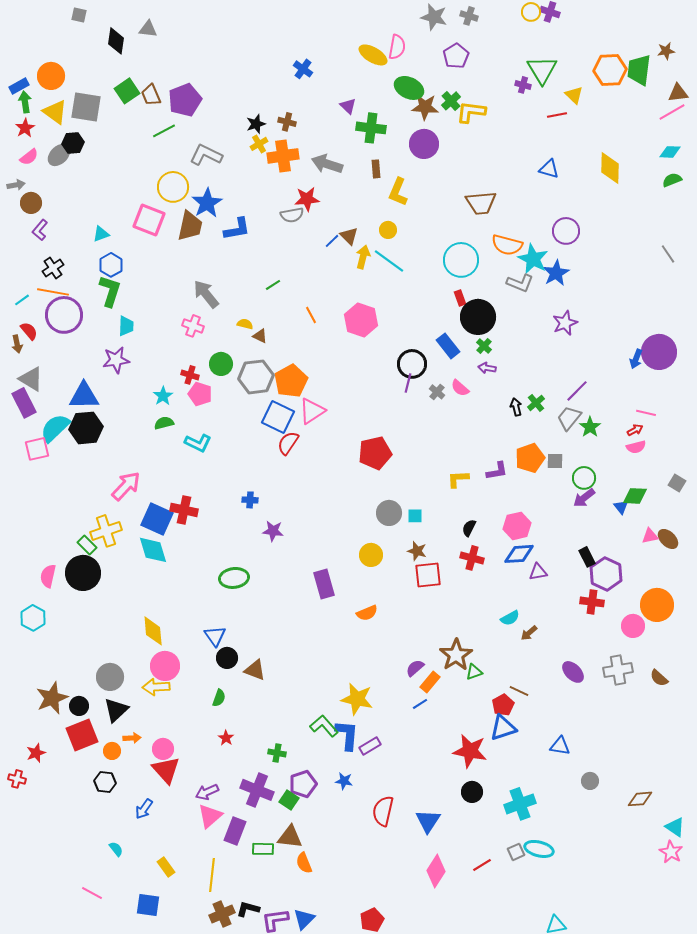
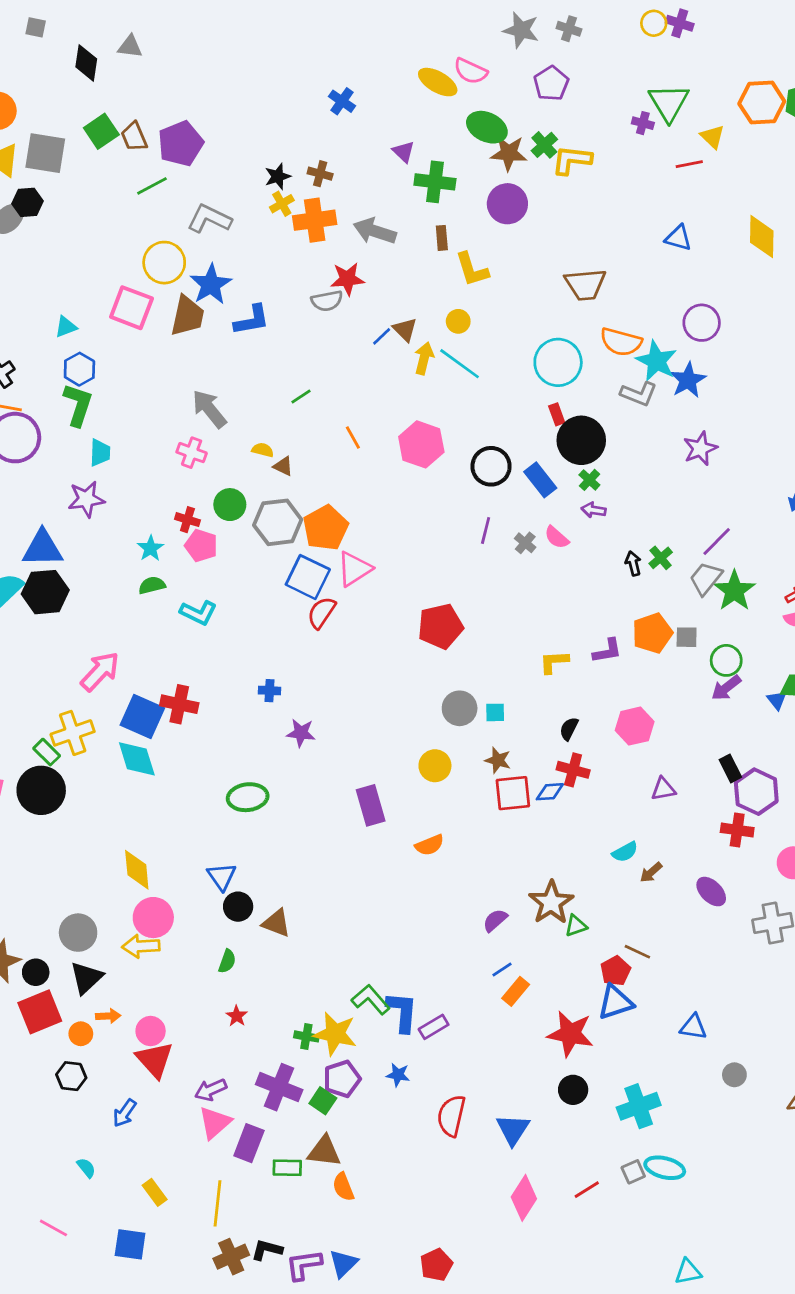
pink semicircle: (397, 47) -> (471, 71), turned 105
yellow L-shape: (398, 192) -> (472, 269), turned -40
black circle: (412, 364) -> (491, 466), moved
green star: (590, 427) -> (734, 591), size x1.4
blue diamond: (519, 554) -> (550, 792), moved, size x0.7
purple ellipse: (573, 672) -> (711, 892), moved
orange rectangle: (430, 682) -> (516, 991), moved
yellow star: (357, 699) -> (335, 1034), moved

